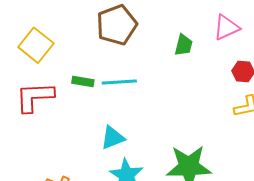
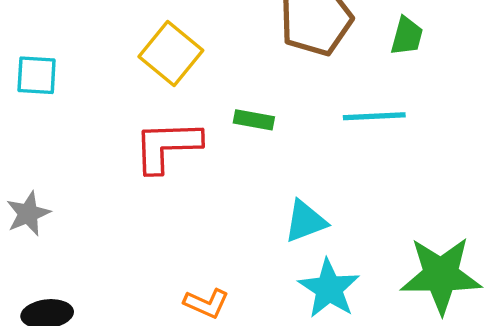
green trapezoid: (184, 45) -> (407, 36), moved
cyan line: (119, 82) -> (374, 116), moved

